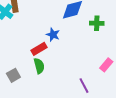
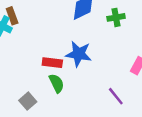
blue star: (53, 35) -> (79, 54), moved, size x1.5
red rectangle: (39, 49) -> (52, 63), turned 49

